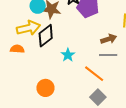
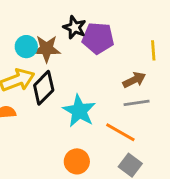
cyan star: (68, 55) -> (79, 111), size x1.6
orange circle: (45, 88) -> (77, 161), moved

